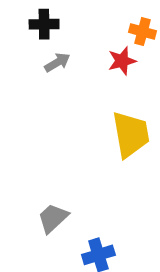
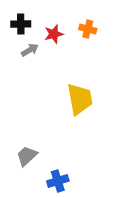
red star: (122, 61) -> (54, 34), moved

